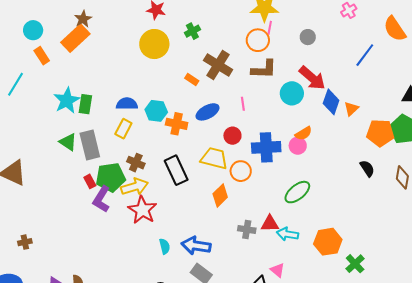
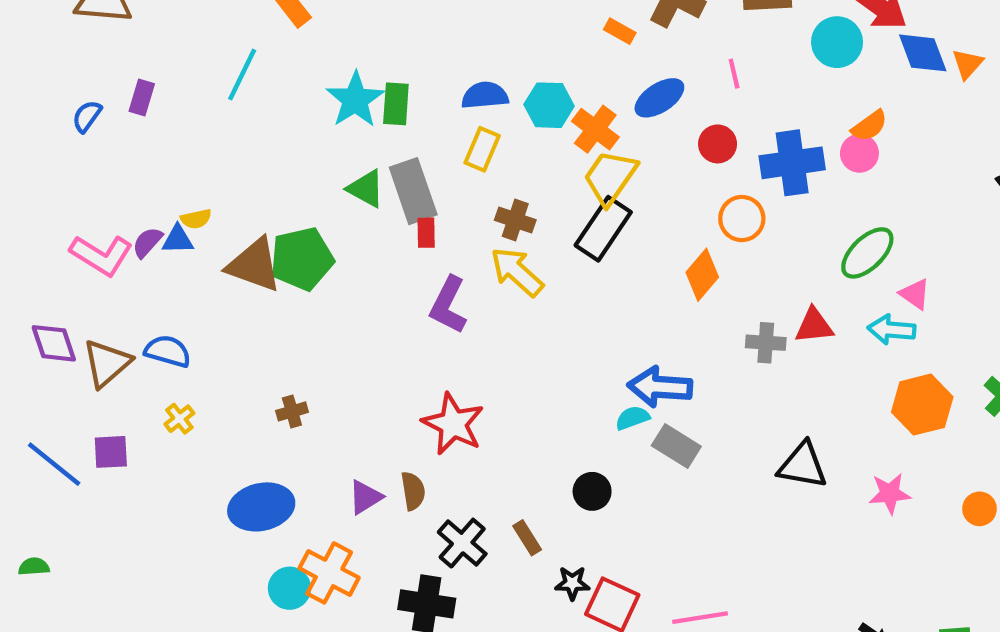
blue diamond: (331, 102) -> (923, 53), turned -35
orange cross: (177, 124) -> (595, 129), turned 30
yellow trapezoid: (214, 158) -> (610, 177), moved, turned -64
black rectangle: (176, 170) -> (603, 229), turned 64
green pentagon: (111, 177) -> (302, 259), moved
red rectangle: (90, 181) -> (426, 233), moved, turned 32
yellow arrow: (135, 187) -> (517, 272), turned -116
red star: (142, 210) -> (453, 424), moved
cyan arrow: (287, 234) -> (891, 330), moved
orange hexagon: (328, 242) -> (922, 405), moved
cyan semicircle: (165, 246) -> (632, 418), moved, turned -91
pink triangle: (277, 270) -> (915, 294), moved

